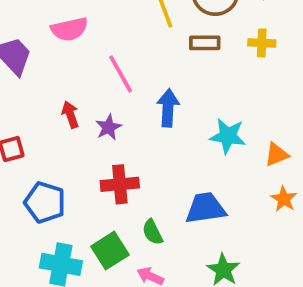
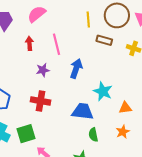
pink semicircle: (69, 29) -> (37, 14), turned 138
red arrow: (70, 115) -> (29, 43), moved
blue trapezoid: (206, 208) -> (83, 111), moved
green semicircle: (152, 232) -> (93, 135), moved

